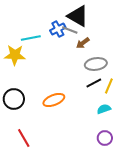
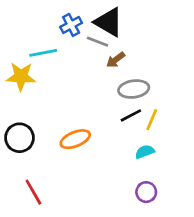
blue cross: (58, 29) -> (71, 25), moved

